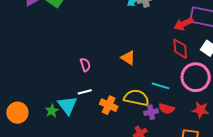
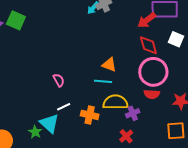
orange triangle: (128, 58) -> (109, 65), moved
pink circle: (196, 77) -> (153, 72), moved
cyan line: (161, 86) -> (103, 81), moved
red semicircle: (167, 109) -> (152, 94), moved

